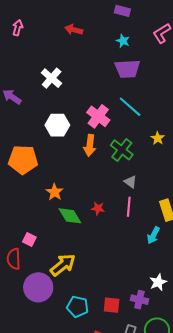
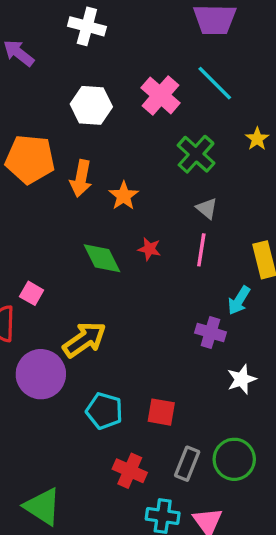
white cross: (52, 78) -> (87, 26), turned -30
orange arrow: (90, 145) -> (81, 179), moved
orange star: (55, 192) -> (124, 196), moved
purple cross: (139, 300) -> (210, 332), moved

